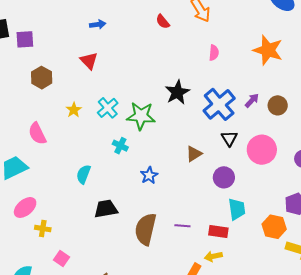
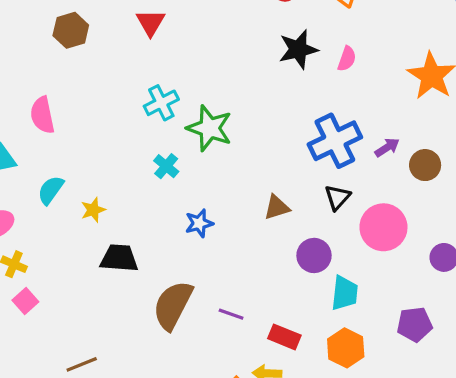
black star: (177, 92) -> (298, 49), moved
yellow star: (74, 110) -> (93, 210), moved
cyan semicircle: (83, 174) -> (51, 190), moved
cyan trapezoid: (237, 209) -> (345, 293), moved
orange hexagon: (274, 227) -> (346, 348), moved
pink square: (61, 258) -> (25, 301), moved

